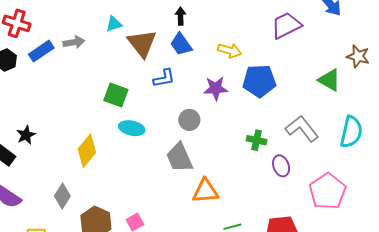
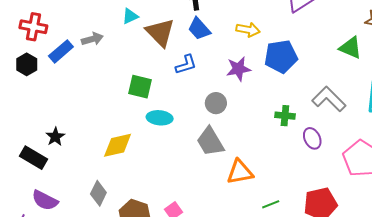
yellow diamond: (87, 151) -> (118, 145), turned 44

